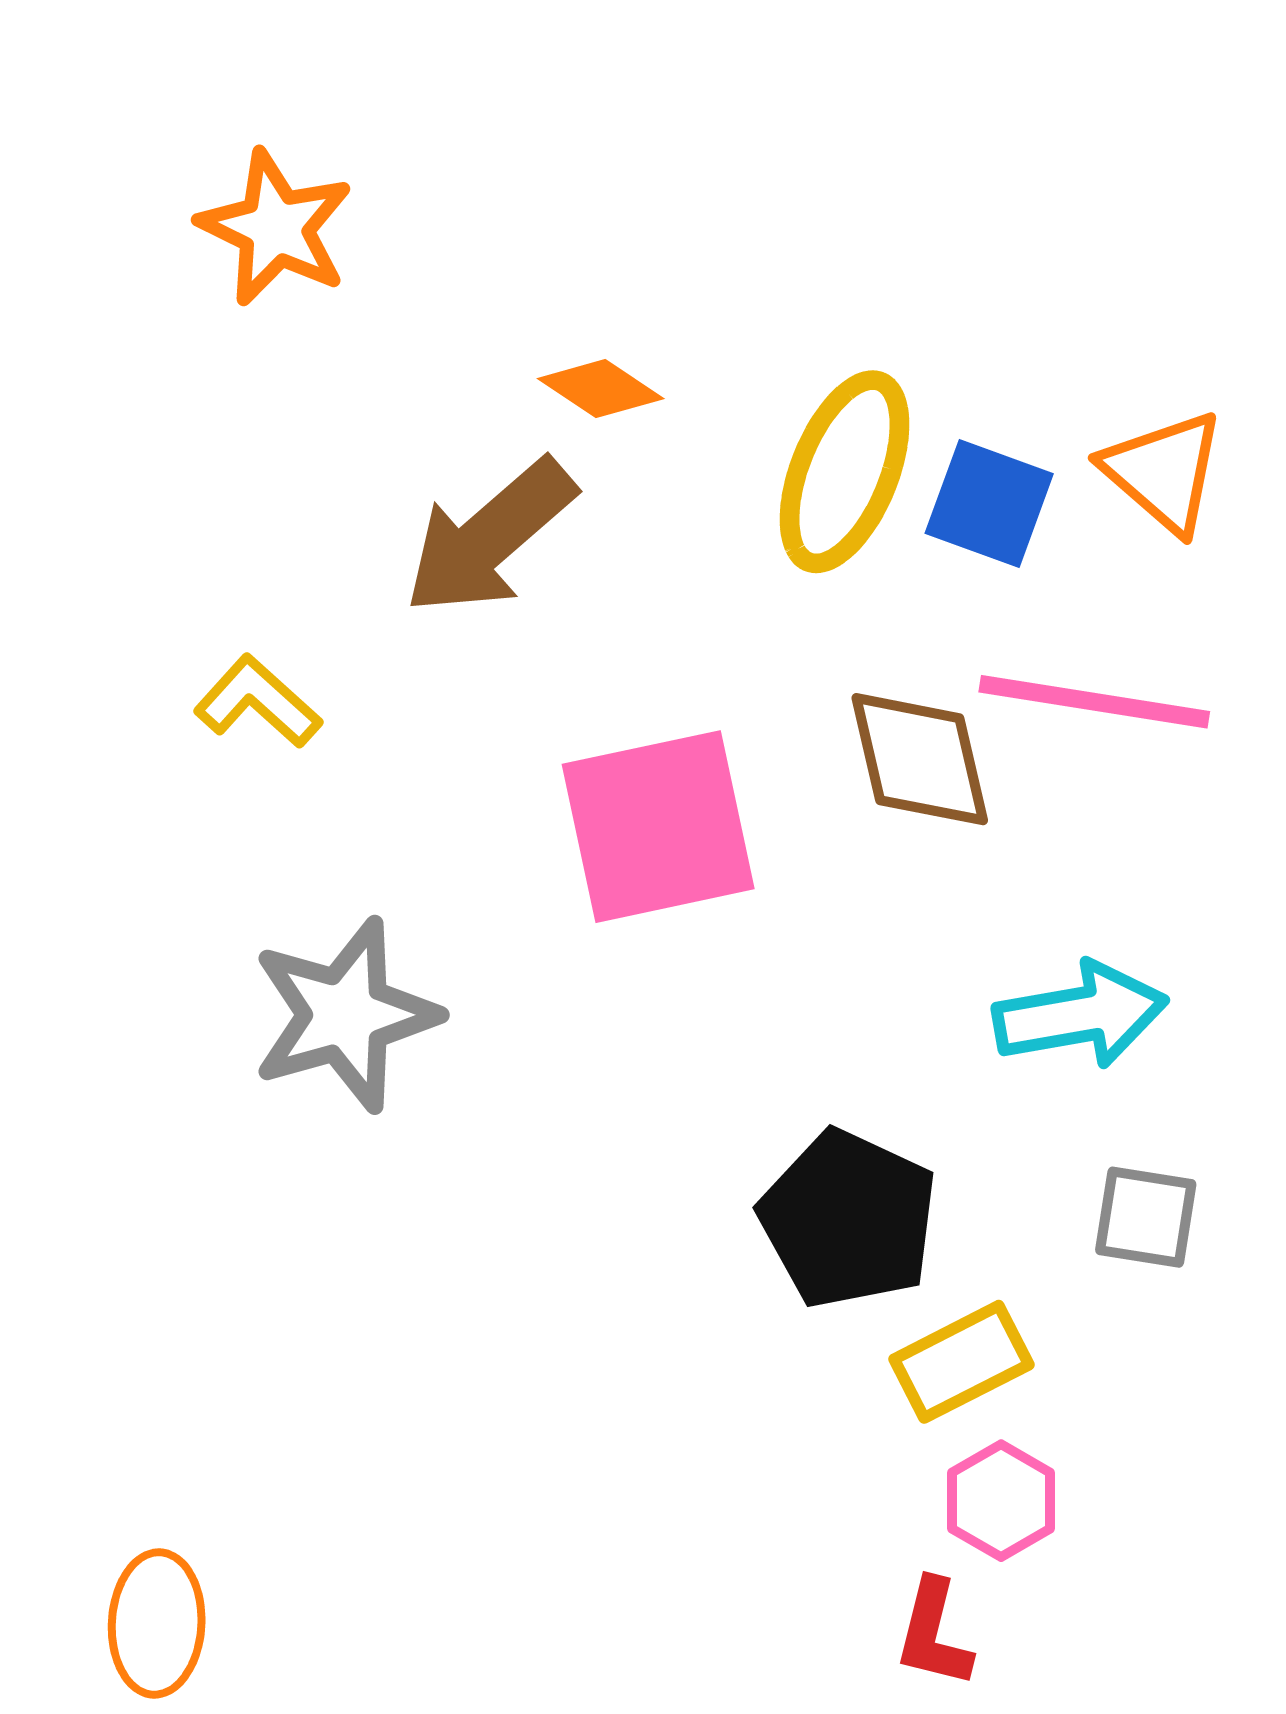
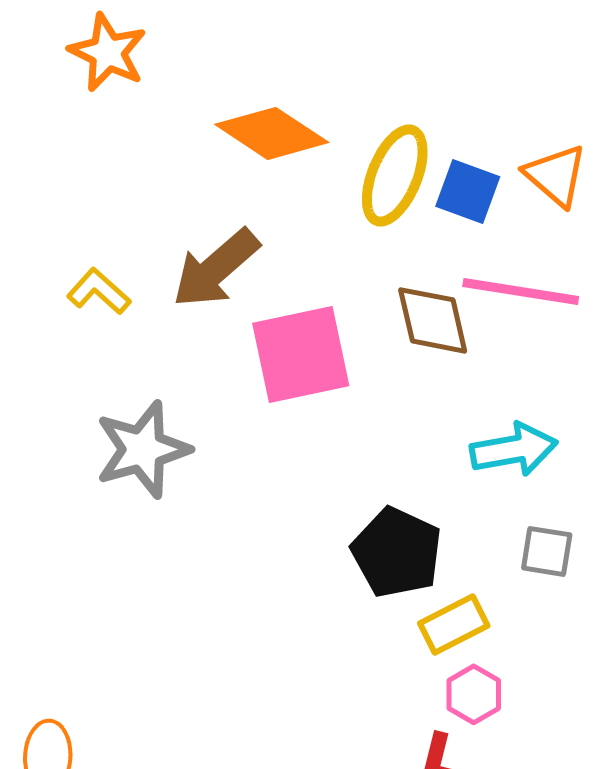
orange diamond: (601, 389) -> (272, 133), size x1.8
brown arrow: (490, 537) -> (216, 268), moved

